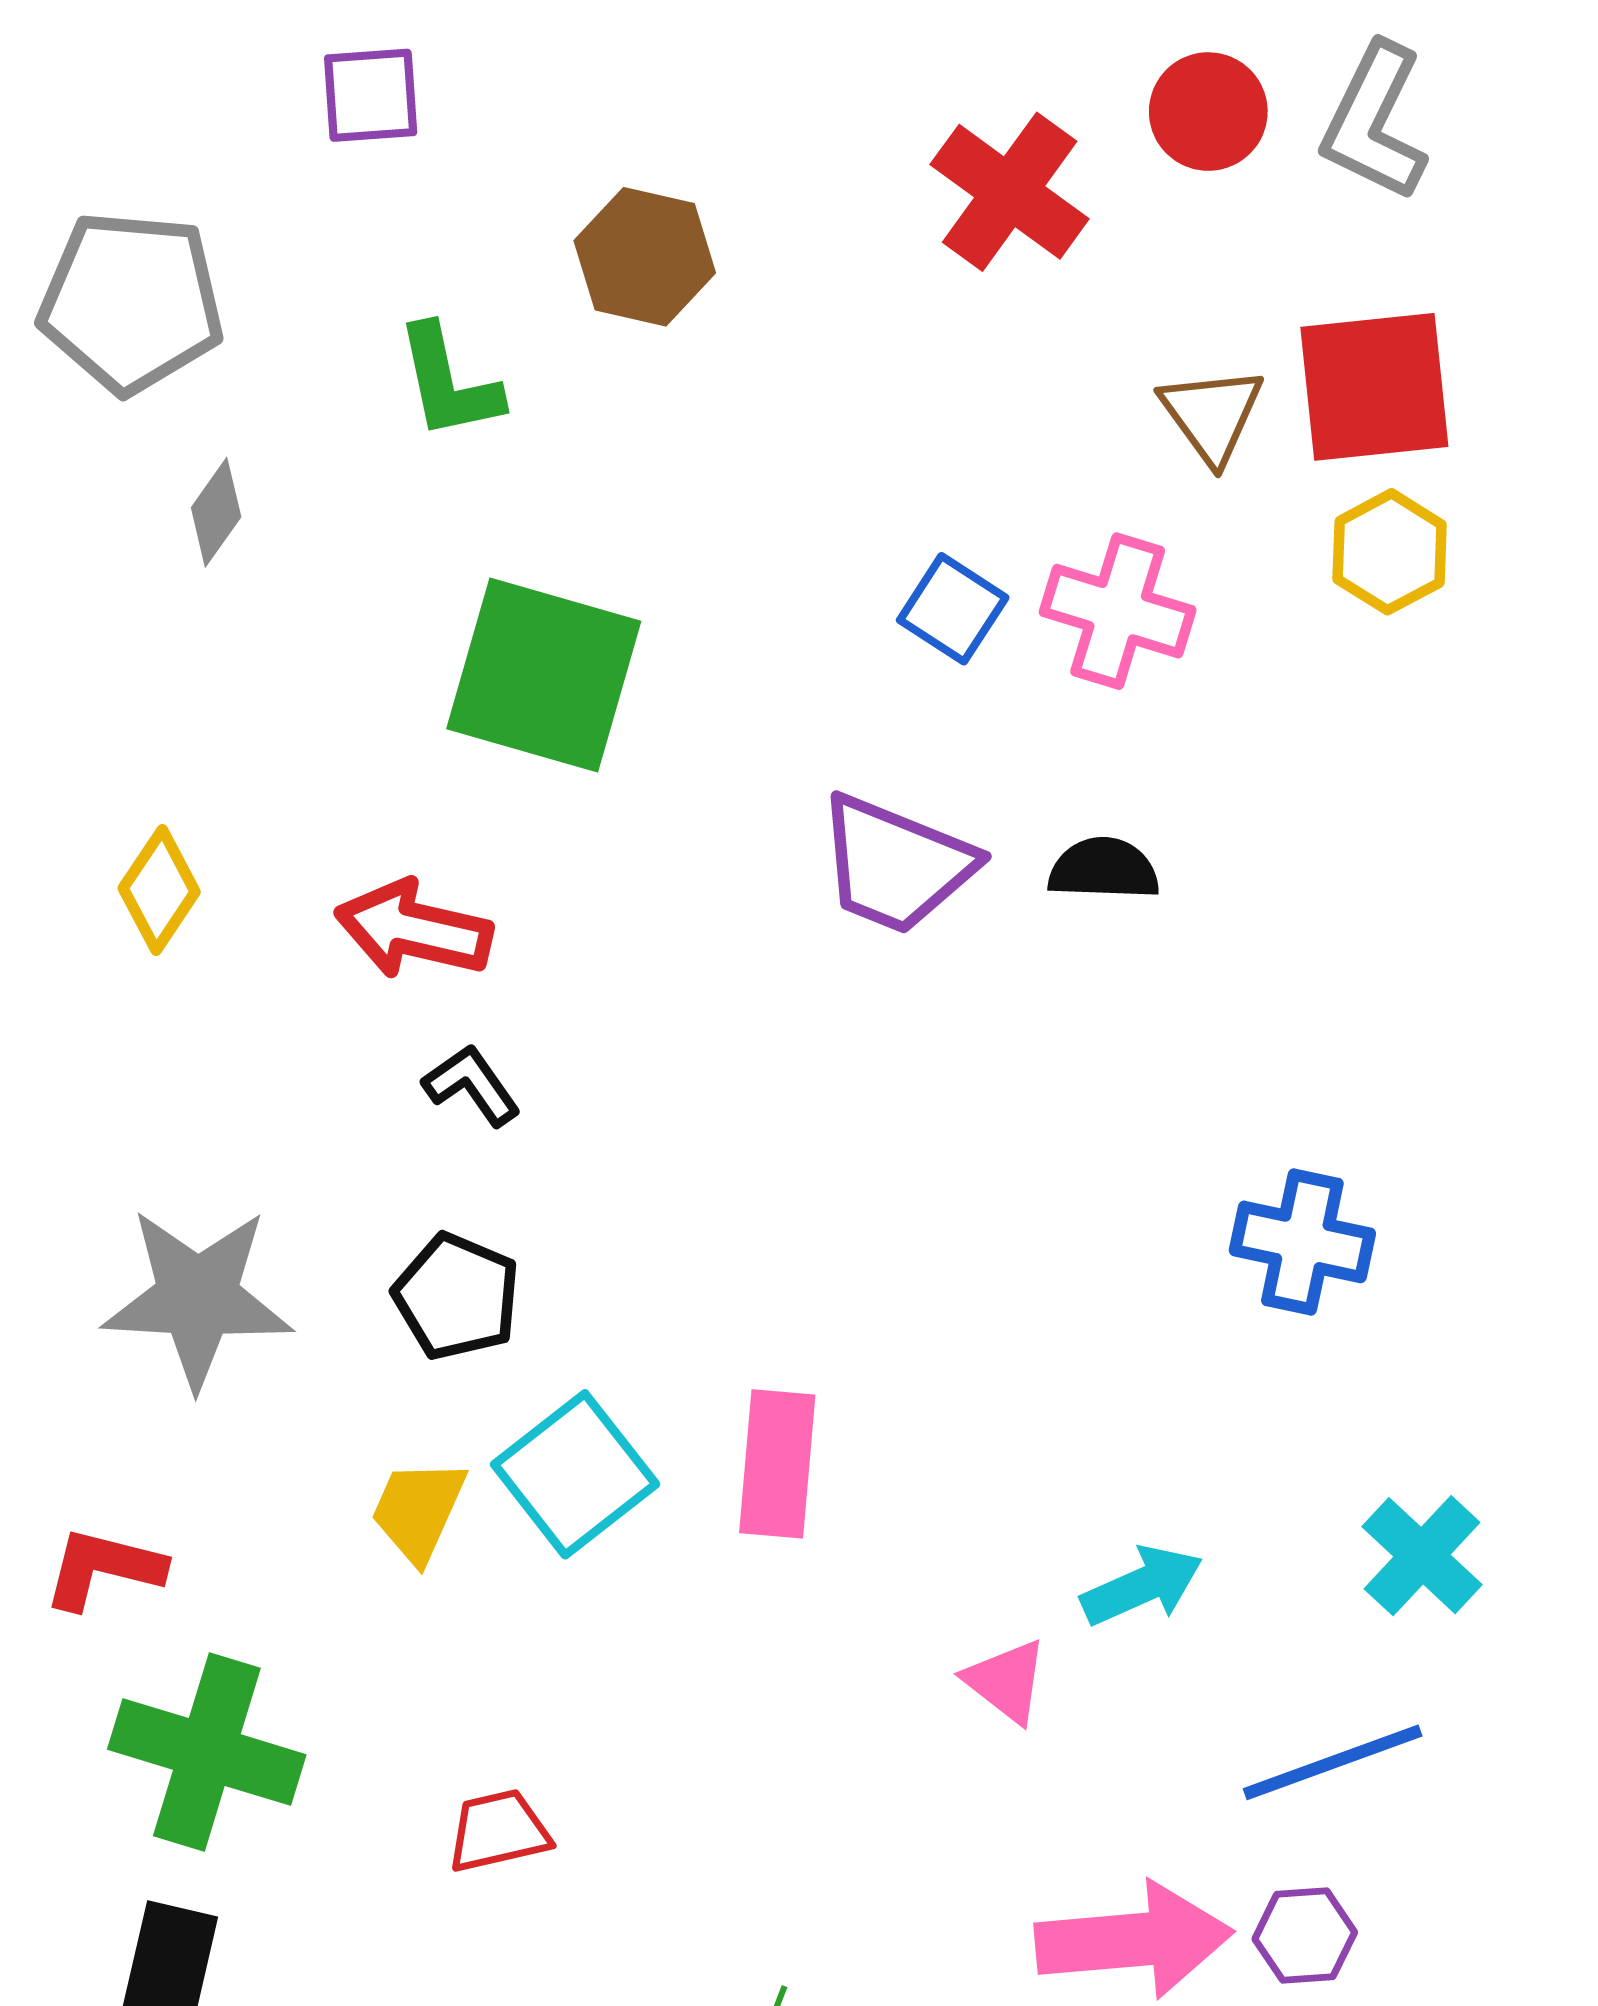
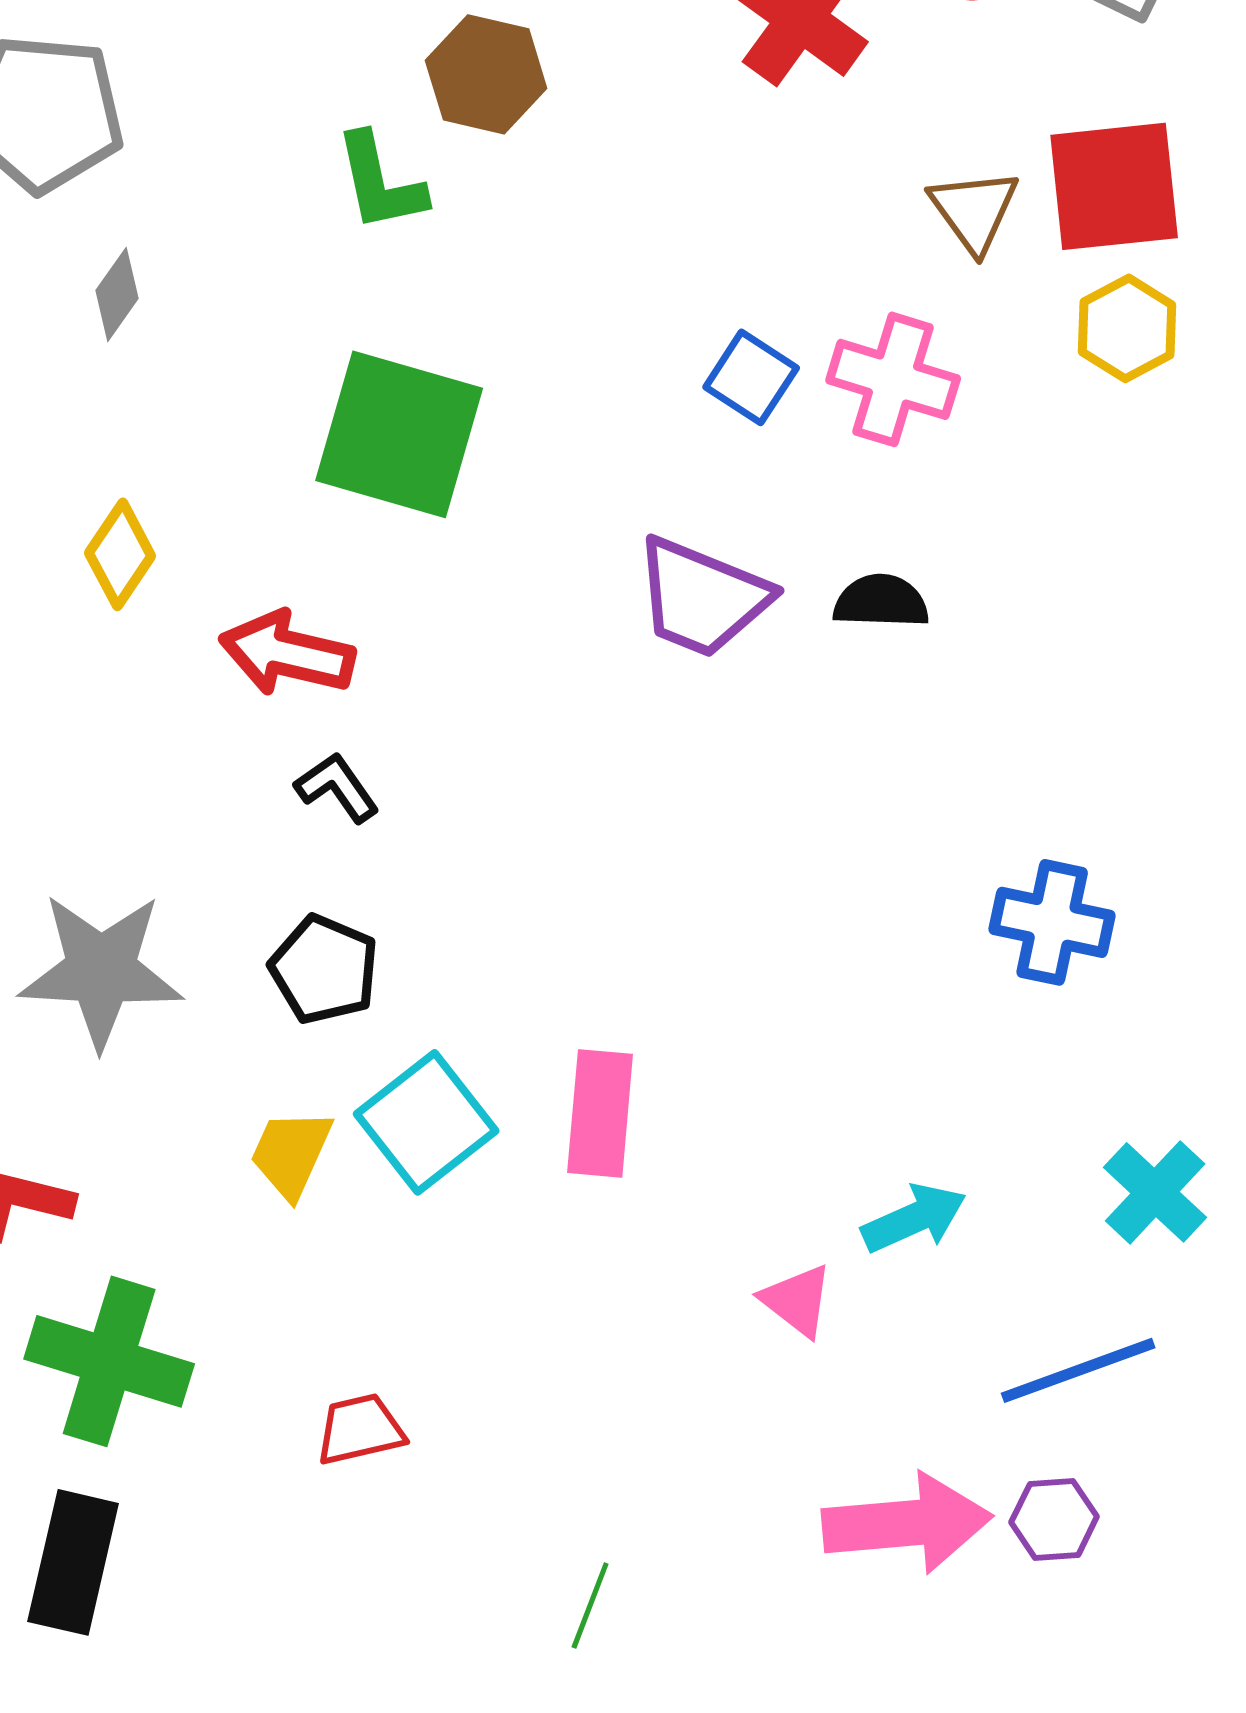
green L-shape: (448, 382) -> (380, 182), moved
yellow diamond: (159, 890) -> (120, 554), moved

